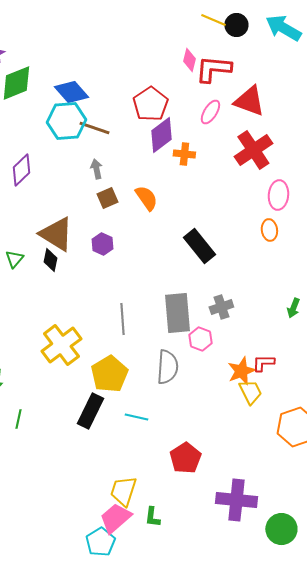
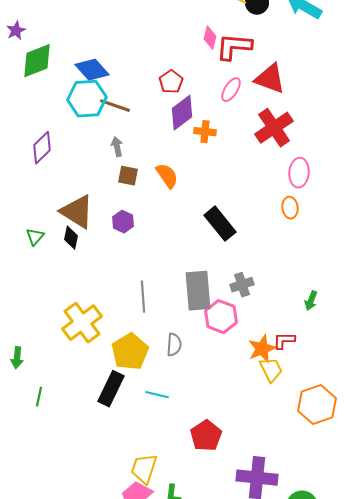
red pentagon: (150, 104) -> (171, 82), size x0.7
brown square: (107, 198) -> (128, 176), turned 35
green arrow: (293, 308) -> (311, 301), moved
pink hexagon: (200, 339) -> (221, 317), size x1.4
gray semicircle: (167, 367) -> (174, 345), moved, size x0.7

